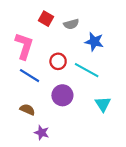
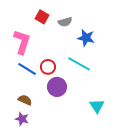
red circle: (58, 61) -> (48, 67), moved
cyan triangle: (103, 104) -> (97, 106), moved
purple star: (42, 133) -> (22, 119), moved

